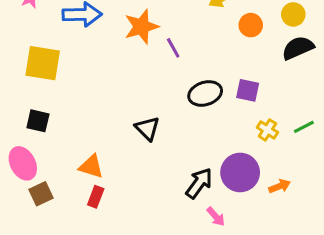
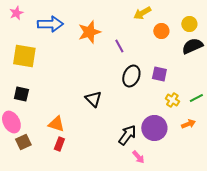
purple line: (173, 48) -> (119, 46), moved
black ellipse: (205, 93) -> (131, 76), turned -50
orange arrow: (280, 186) -> (188, 124), moved

